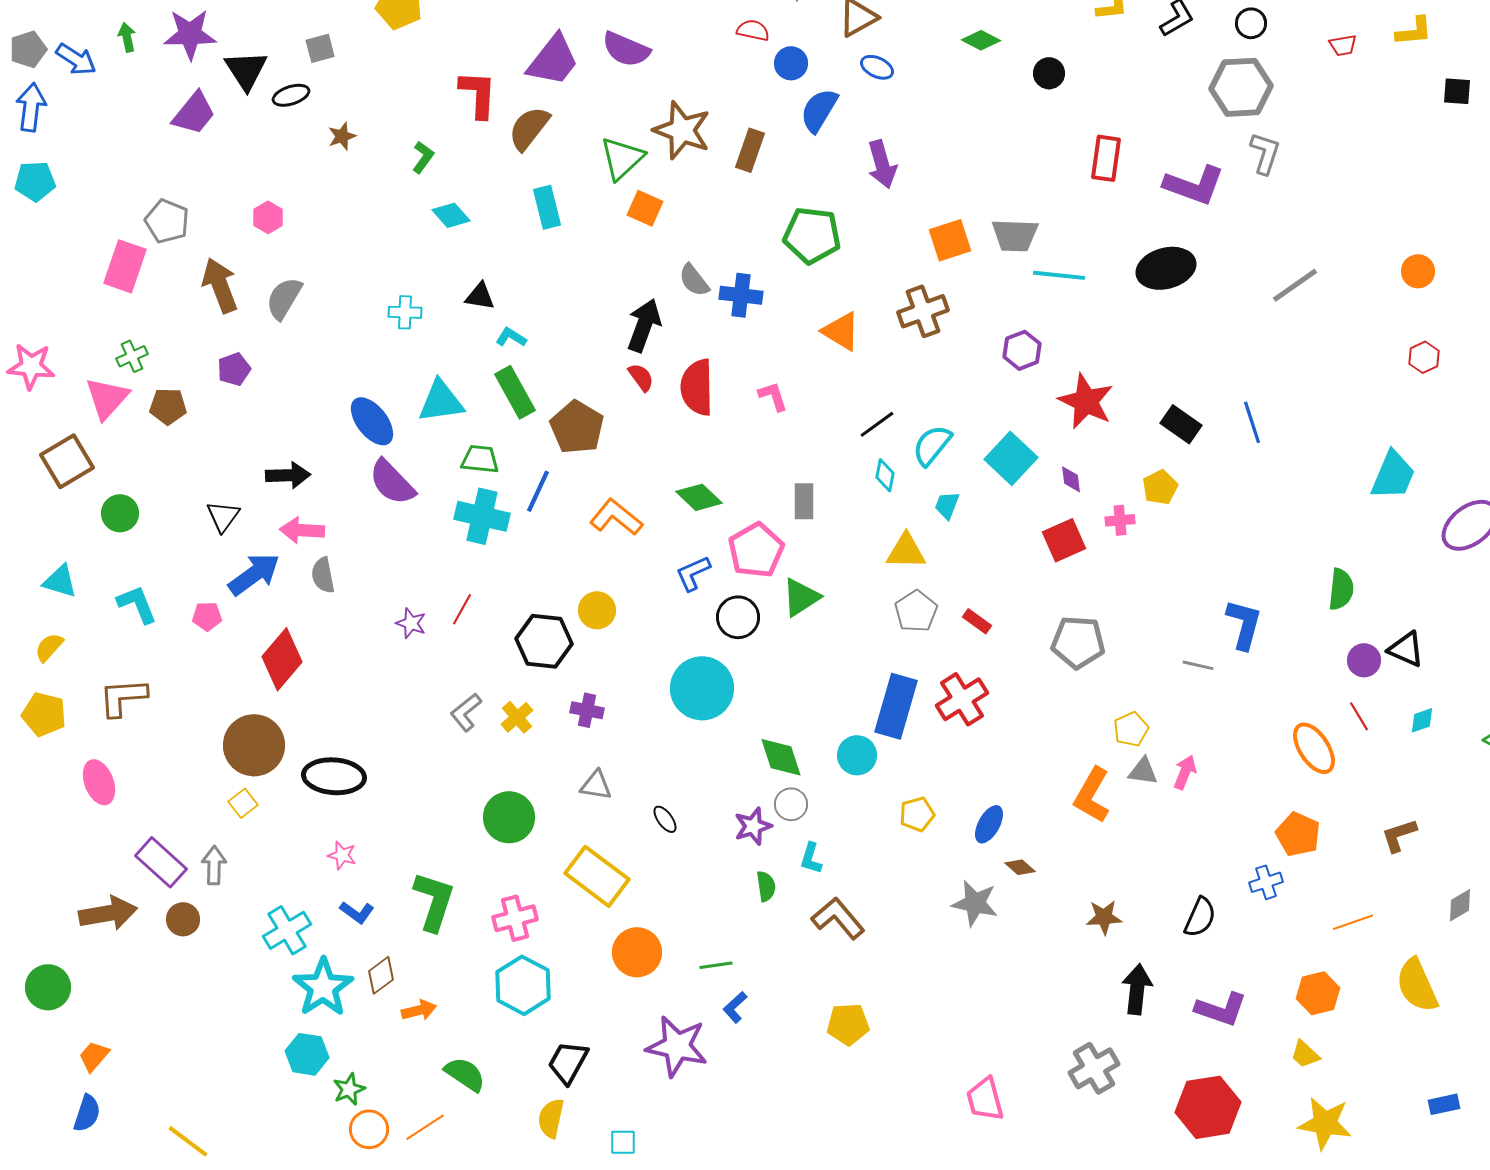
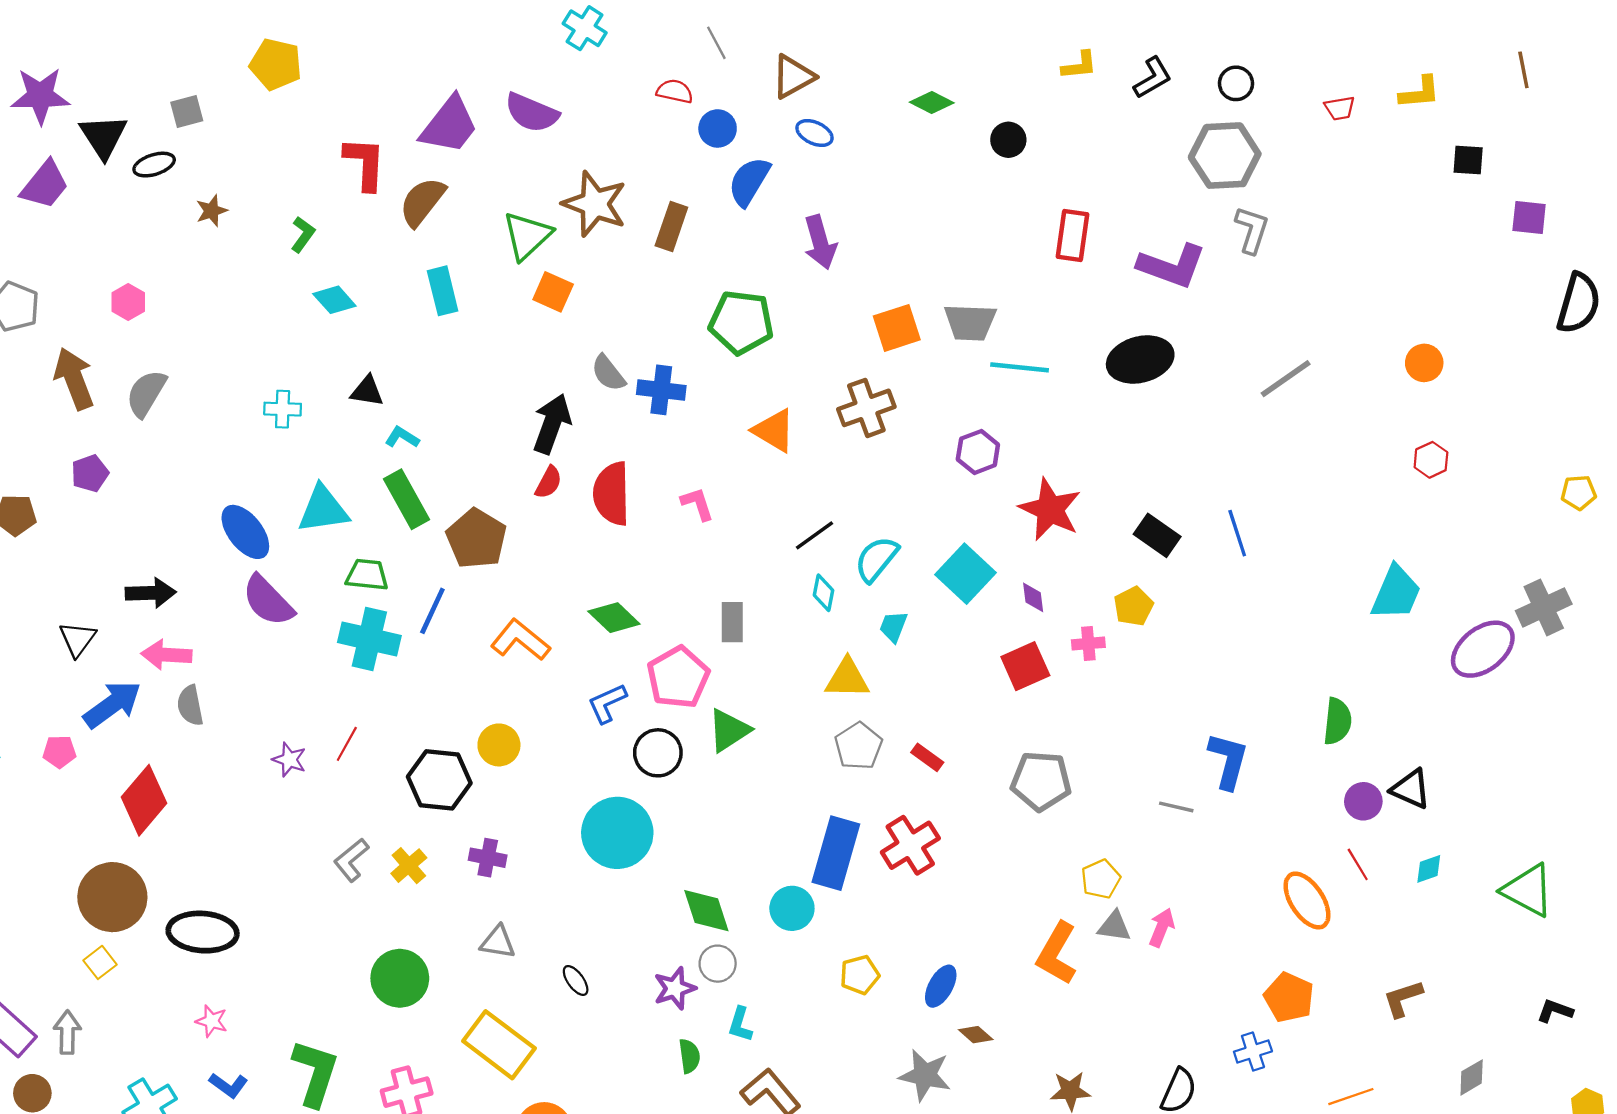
red semicircle: (641, 377) -> (549, 482), turned 64

